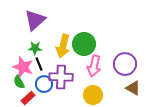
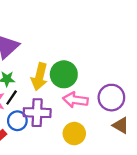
black line: (39, 64) -> (12, 98), turned 56
pink arrow: (94, 66) -> (75, 100), turned 85

